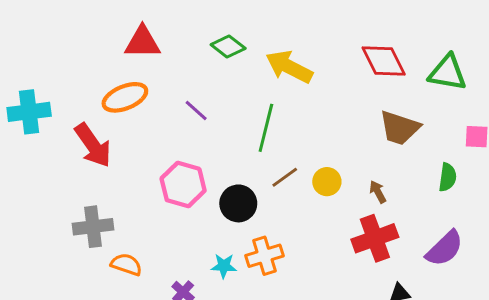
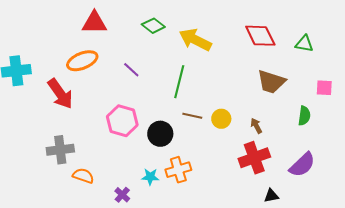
green triangle: (447, 73) -> (304, 44), size x0.7
brown line: (285, 177) -> (192, 116), turned 48

